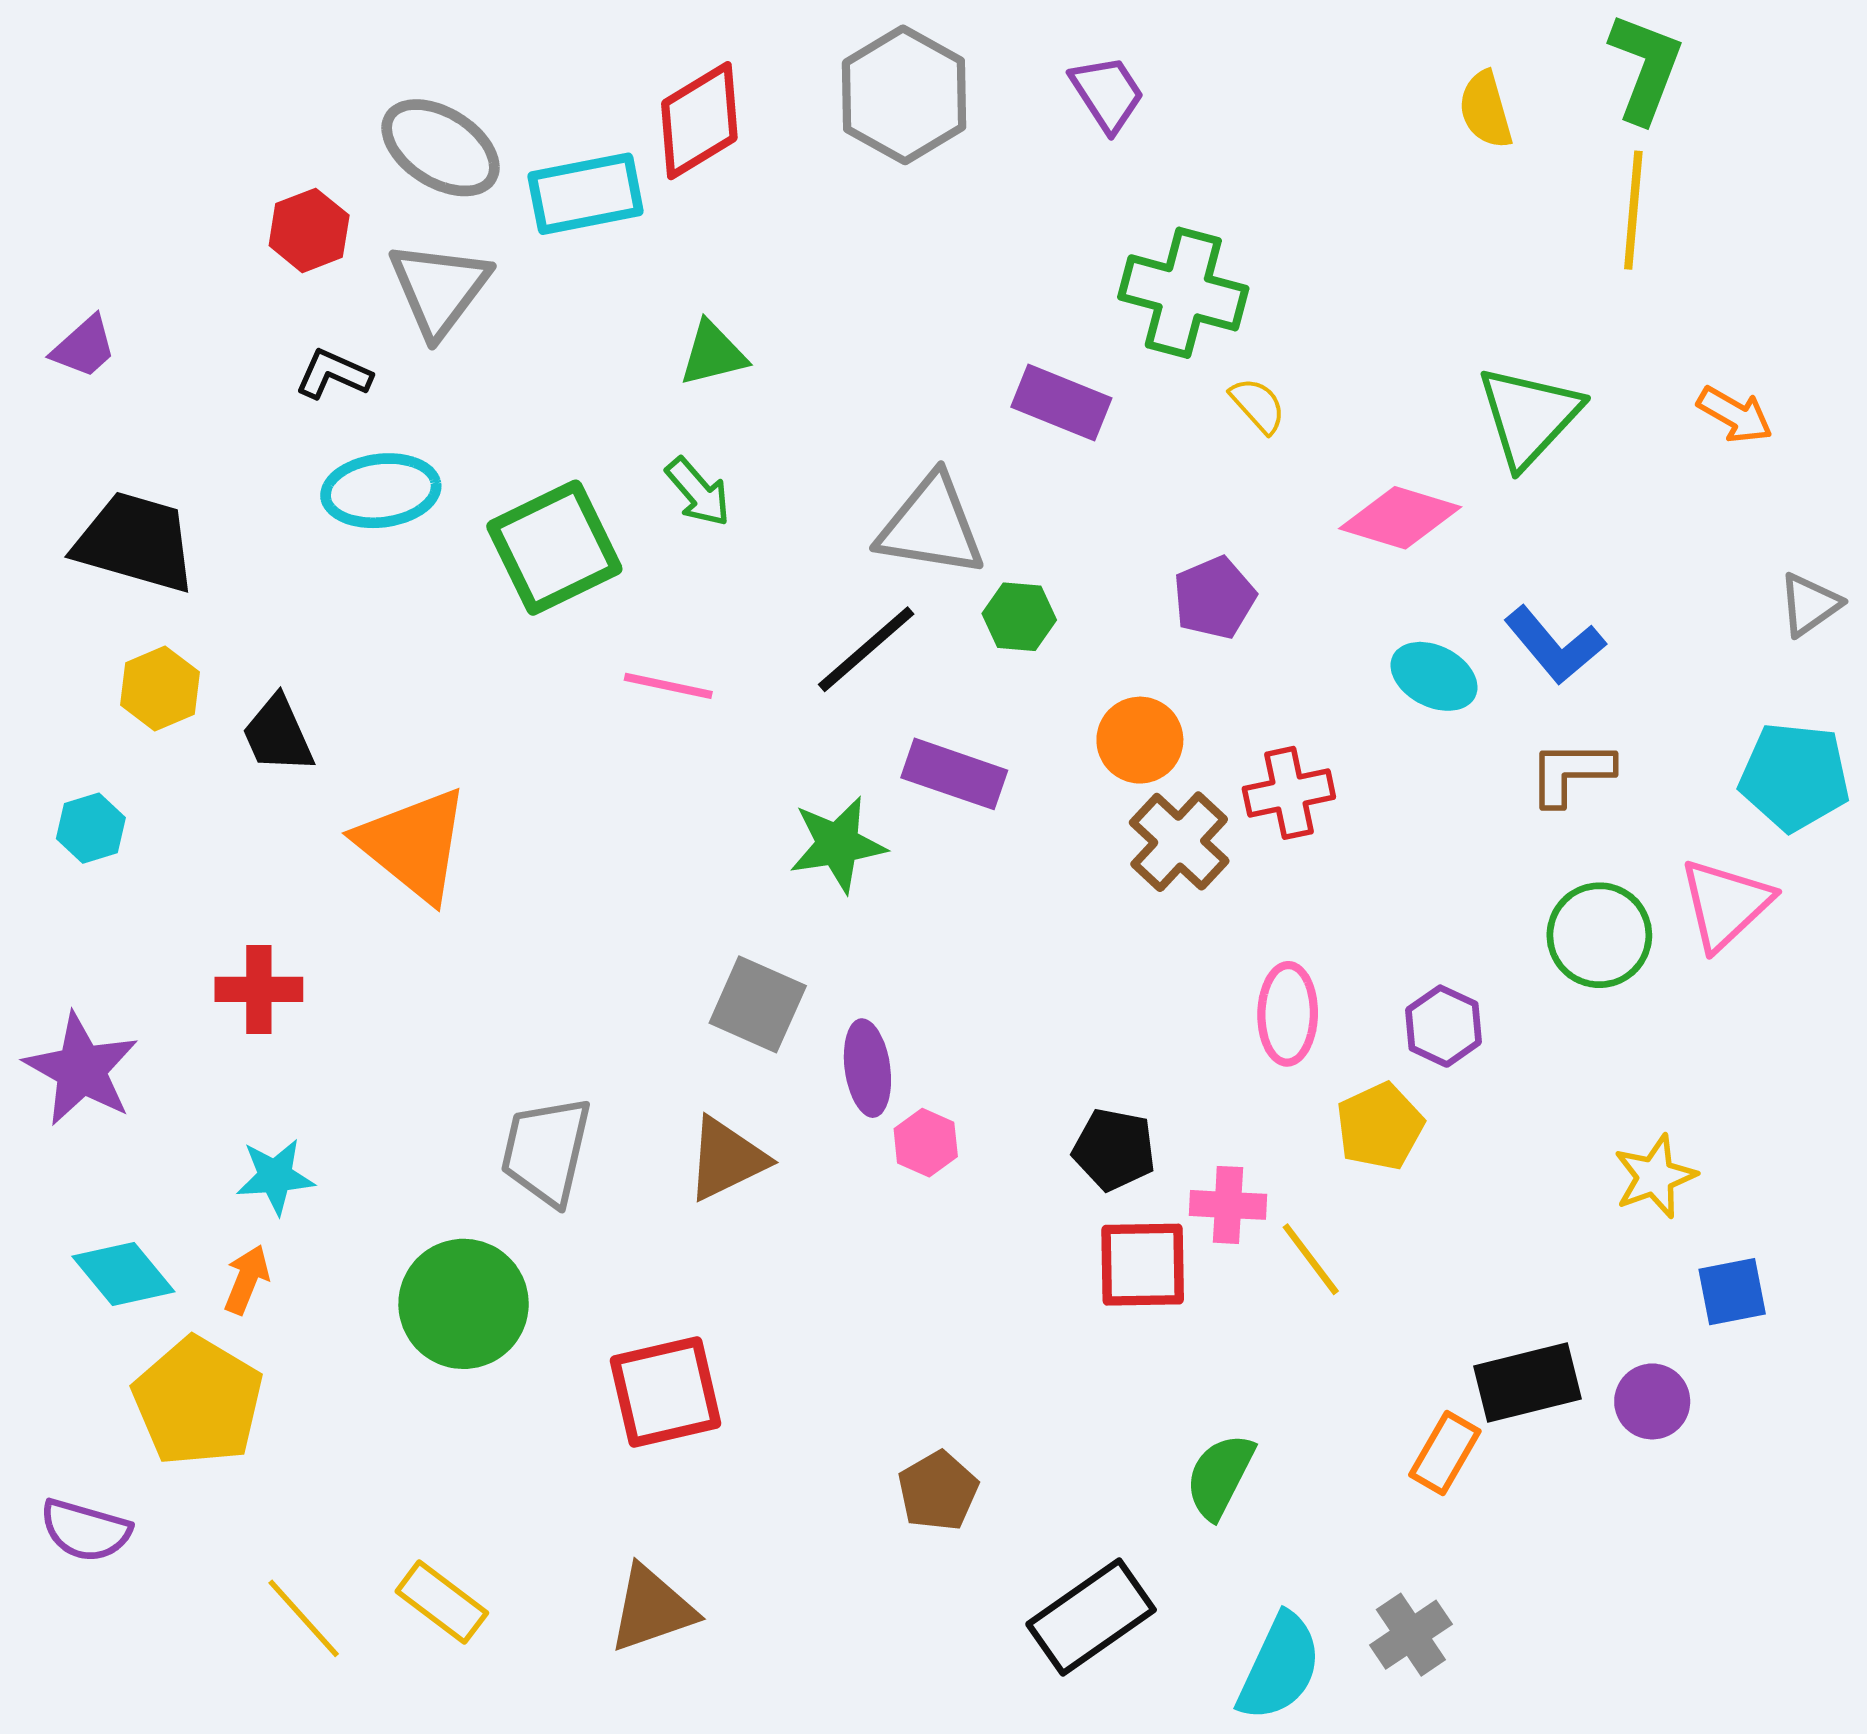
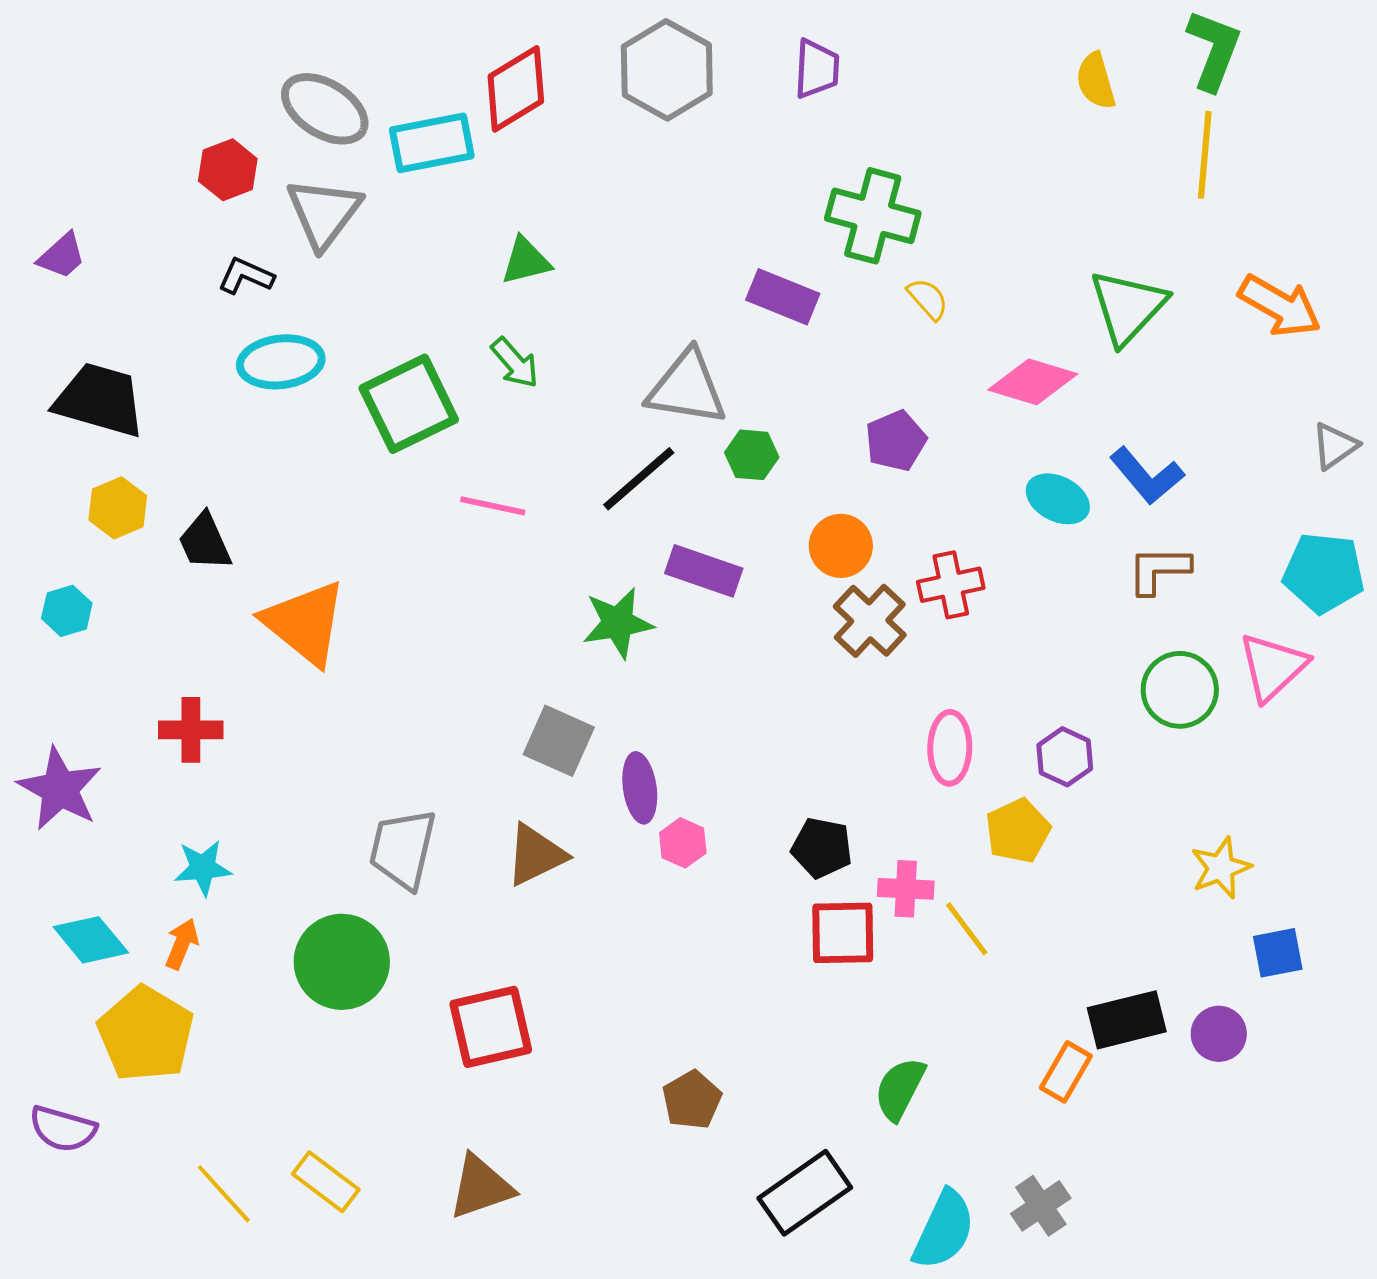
purple trapezoid: (1107, 94) -> (817, 69), turned 36
orange arrow: (1735, 415) -> (1280, 306), size x1.5

